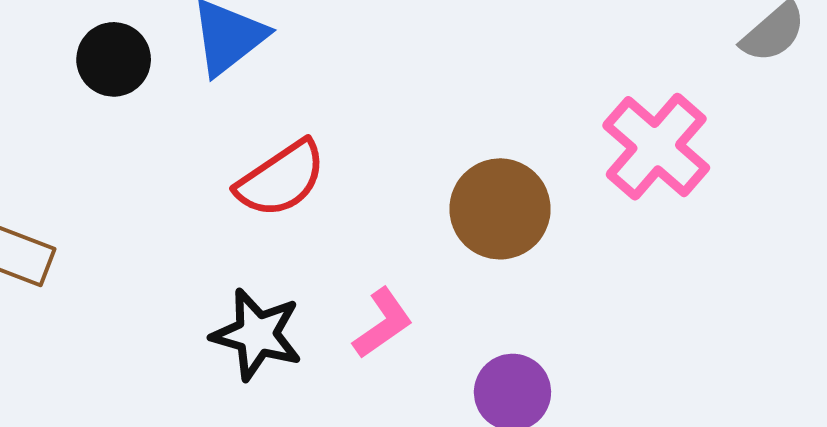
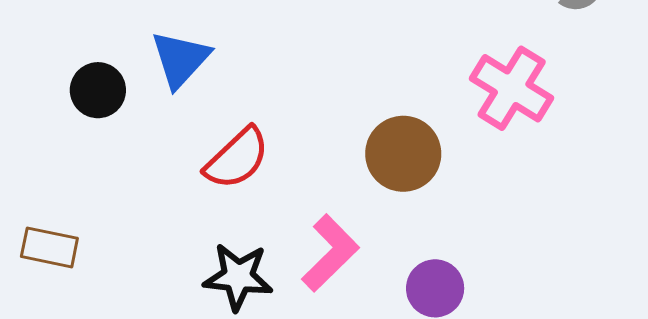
pink L-shape: (383, 323) -> (330, 253), size x1.4

